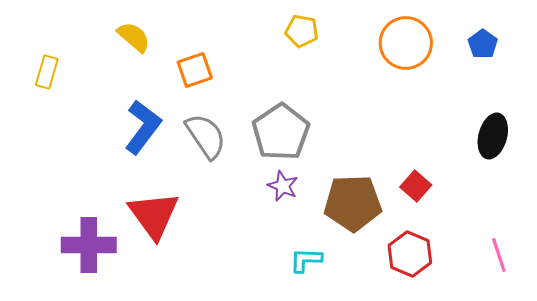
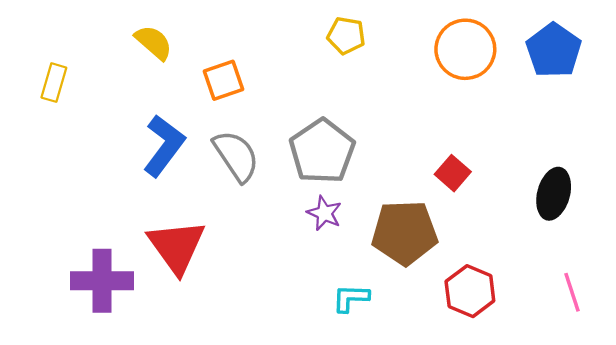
blue pentagon: (483, 44) -> (554, 50), size x1.6
black ellipse: (493, 136) -> (554, 194), moved
red square: (416, 186) -> (453, 173), moved

